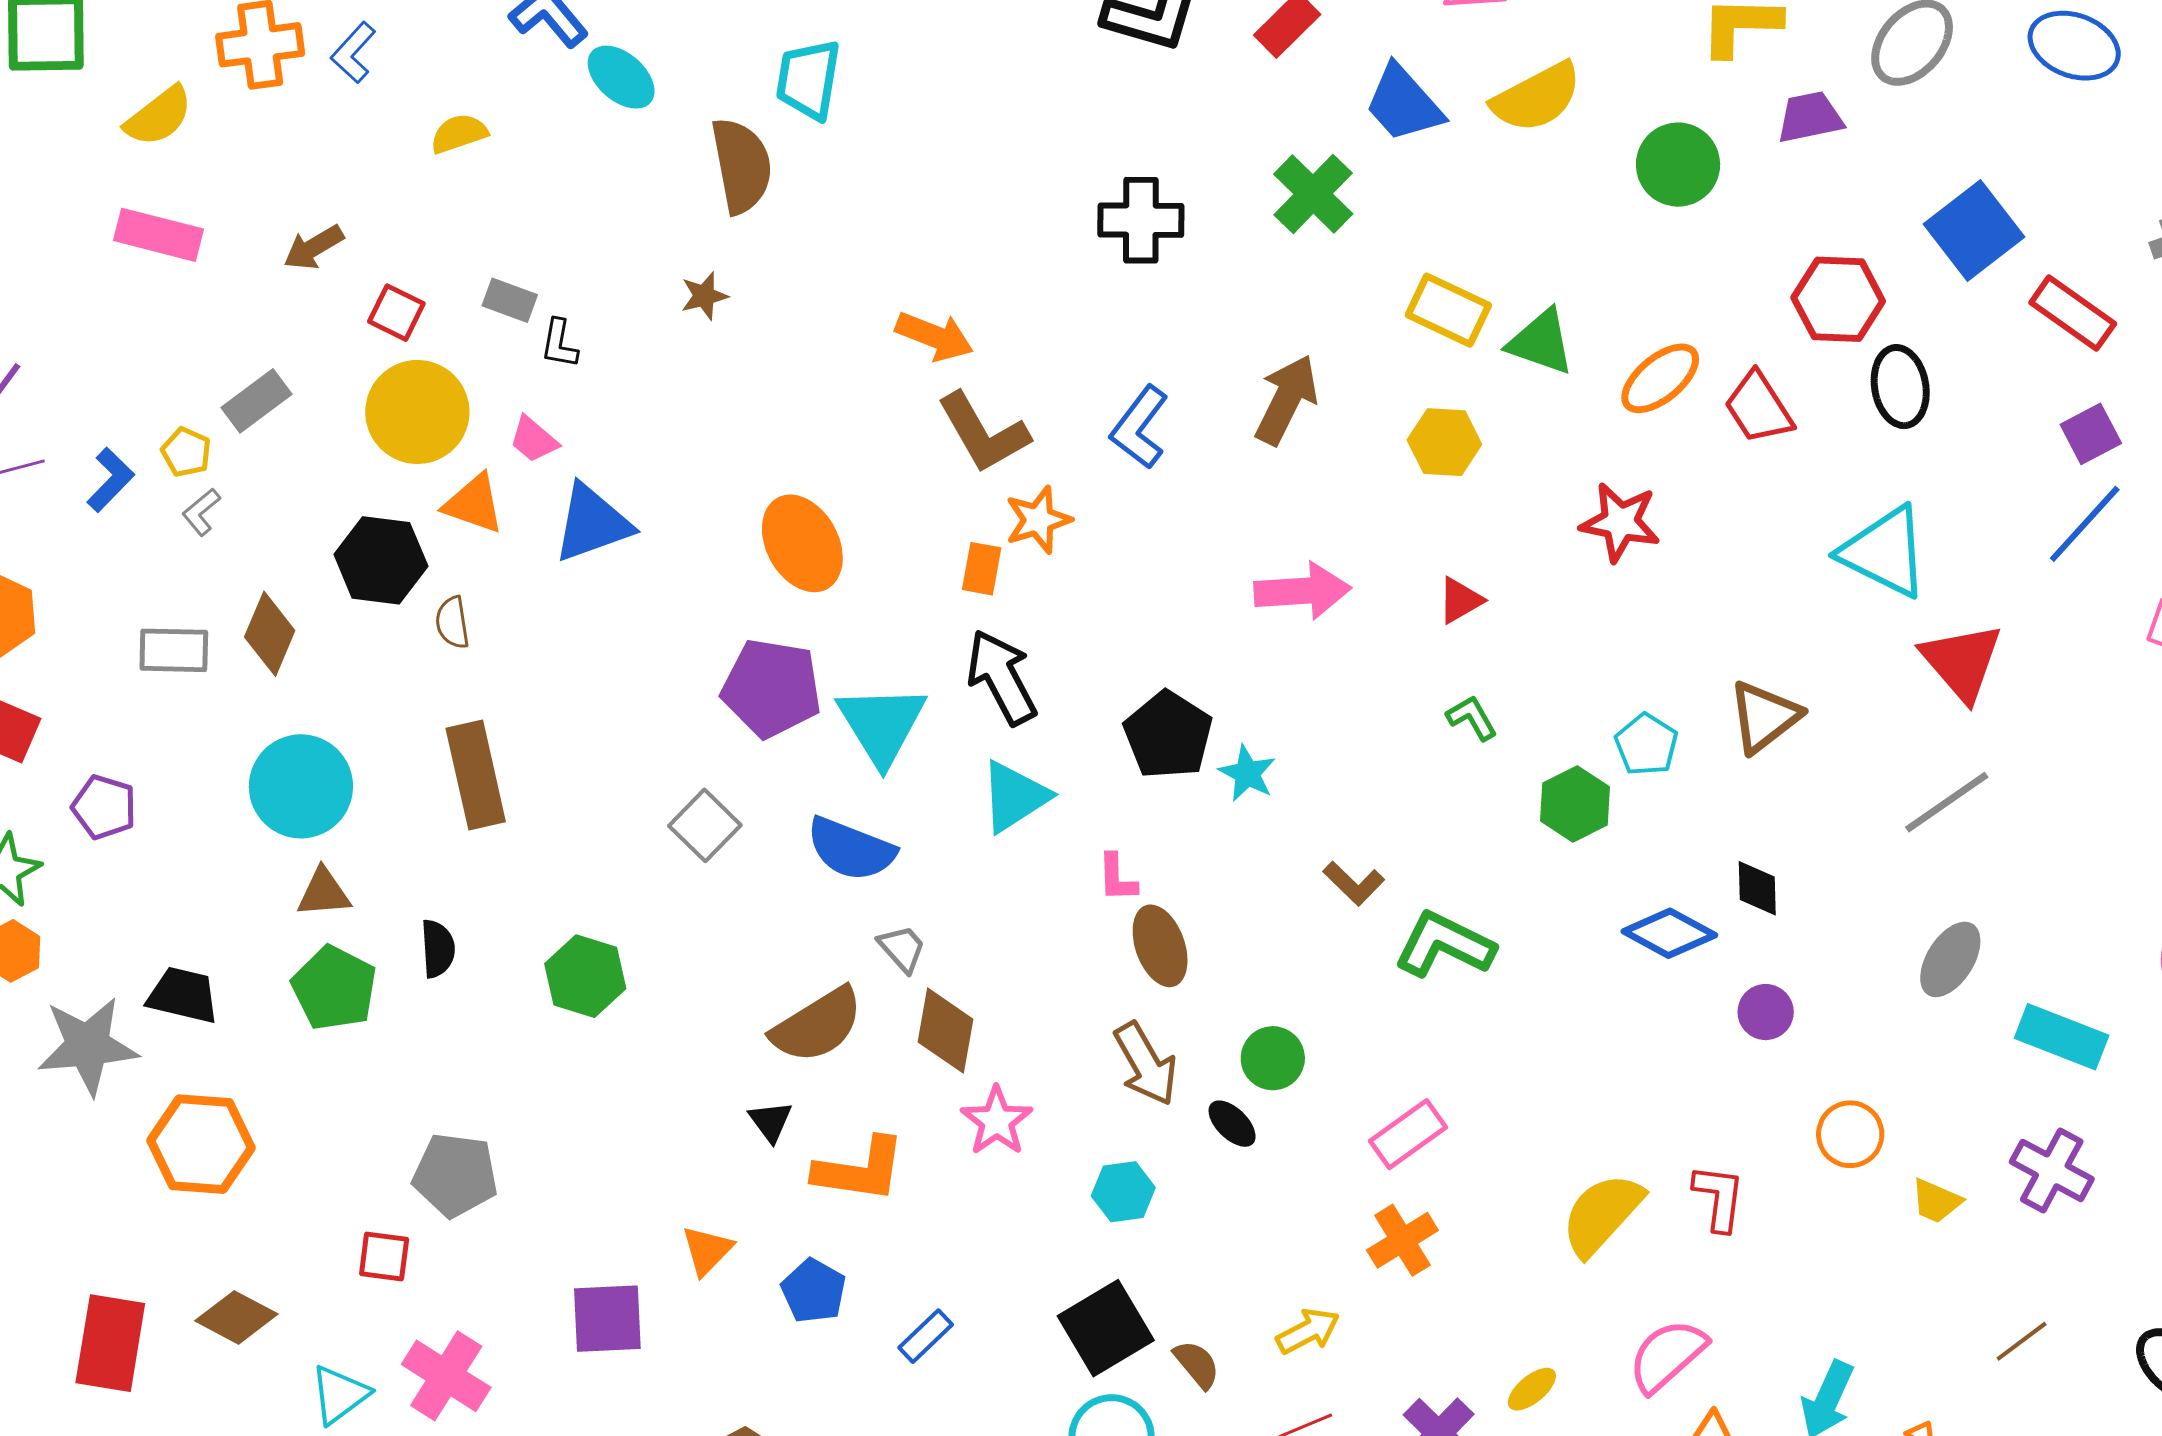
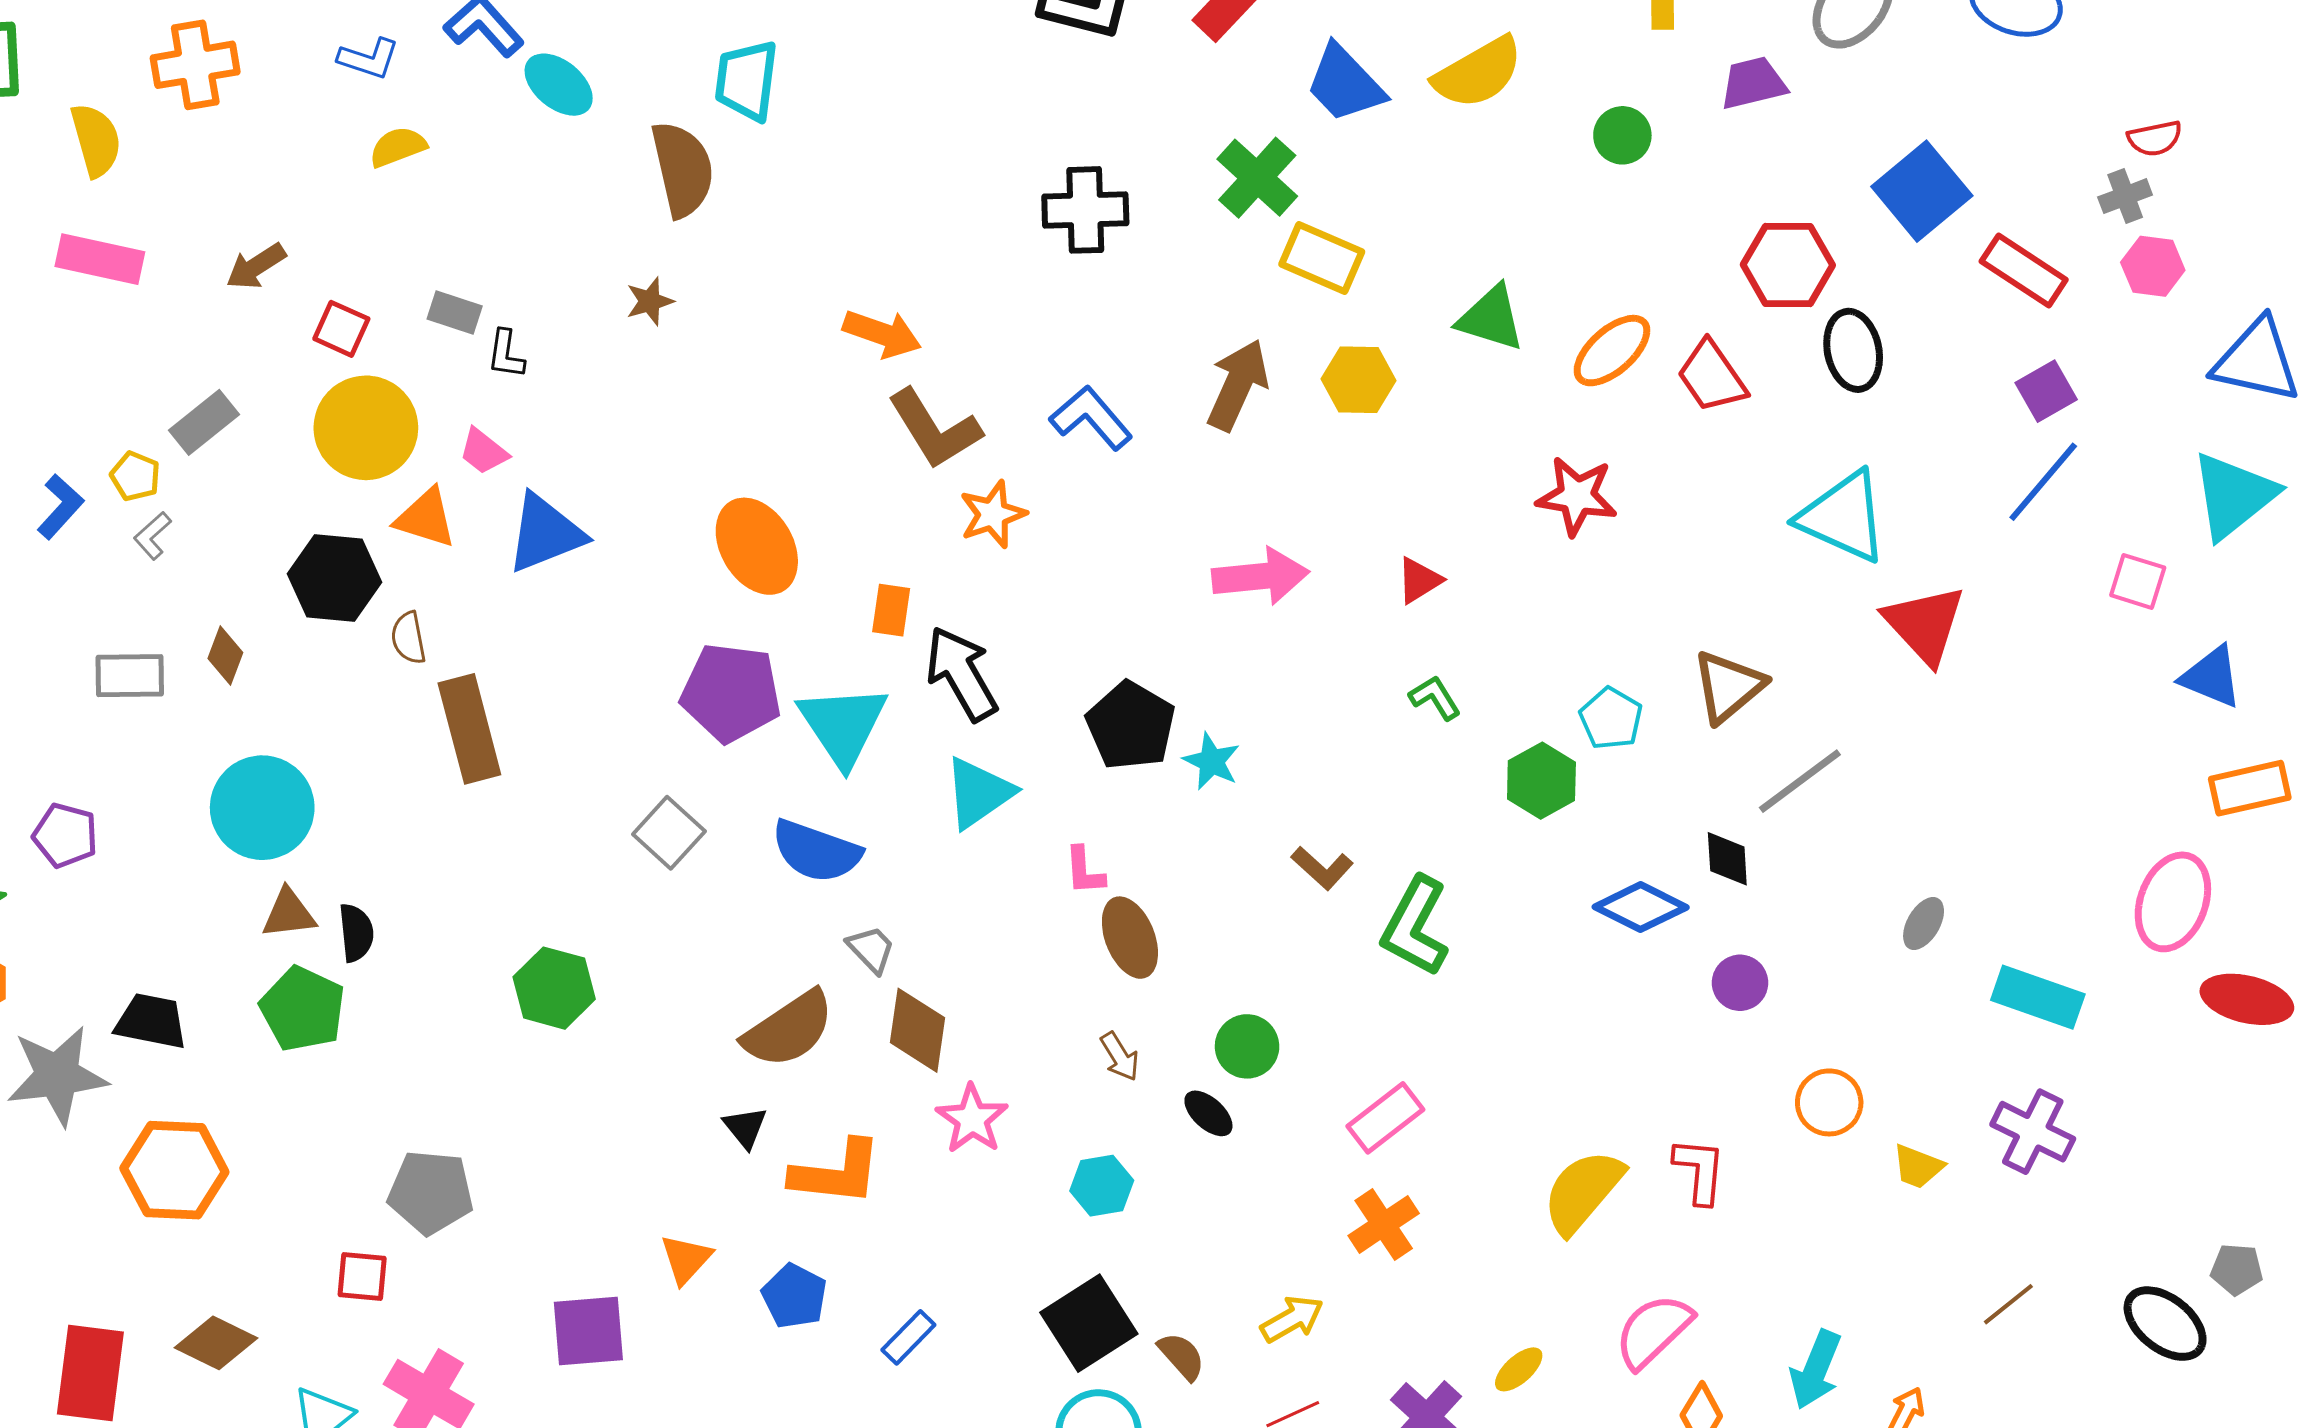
blue L-shape: (353, 53) -> (369, 59), moved, turned -112
yellow semicircle: (159, 116) -> (96, 140), turned -66
green circle: (1678, 165) -> (1622, 135), size x0.7
yellow rectangle: (1448, 310) -> (1322, 258), moved
blue L-shape: (1139, 427) -> (1091, 418), turned 104
yellow hexagon: (1444, 442) -> (1359, 380), moved
orange rectangle: (982, 569) -> (891, 610), moved
brown diamond: (270, 634) -> (225, 656), size x0.7
brown rectangle: (476, 775) -> (469, 729), moved
gray line: (1947, 802) -> (1800, 781), moved
green L-shape: (1444, 945) -> (1415, 926), turned -86
black semicircle: (438, 949) -> (356, 933), moved
gray ellipse: (1950, 959) -> (1924, 924), size x0.7
brown arrow: (1146, 1064) -> (1120, 1057), size x0.6

